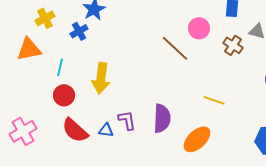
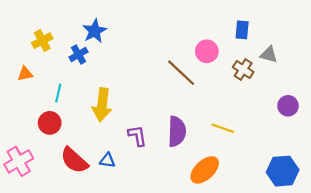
orange triangle: (29, 49) -> (25, 74), size x0.6
red circle: (64, 95) -> (50, 123), moved
purple semicircle: (162, 118) -> (177, 131), moved
purple L-shape: (127, 120) -> (137, 136), moved

